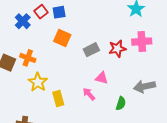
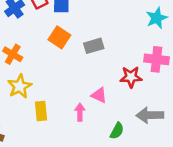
red star: (117, 49) -> (131, 77), moved
gray rectangle: (91, 50) -> (94, 46), moved
pink arrow: (89, 94) -> (80, 112), turned 32

